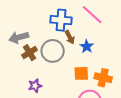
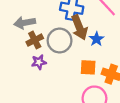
brown arrow: (70, 37) -> (79, 27), size x1.6
purple star: (35, 86) -> (39, 62), moved

